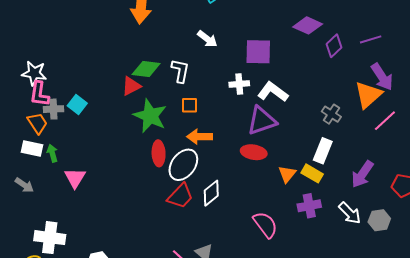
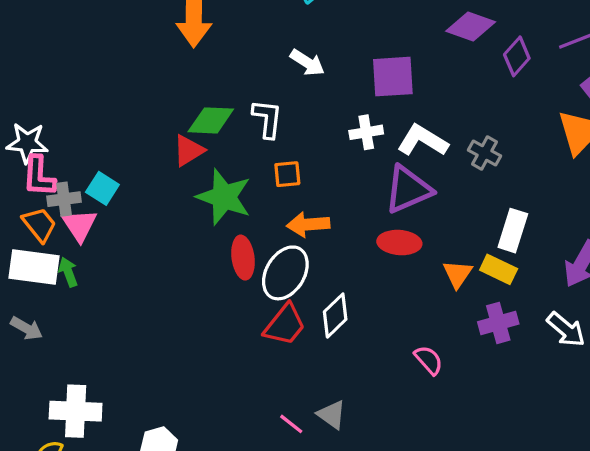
gray cross: (331, 114) -> (485, 153), moved
white rectangle: (32, 149) -> (34, 267), size x1.4
pink triangle: (75, 178) -> (80, 225), moved
pink semicircle: (265, 225) -> (429, 360), size x0.7

